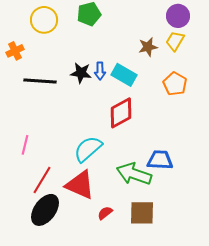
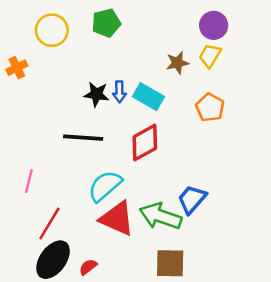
black line: (40, 81) -> (83, 138), moved
blue trapezoid: (160, 160) -> (192, 199), turned -52
red triangle: (80, 185) -> (117, 219), moved
red semicircle: (105, 213) -> (88, 267), moved

